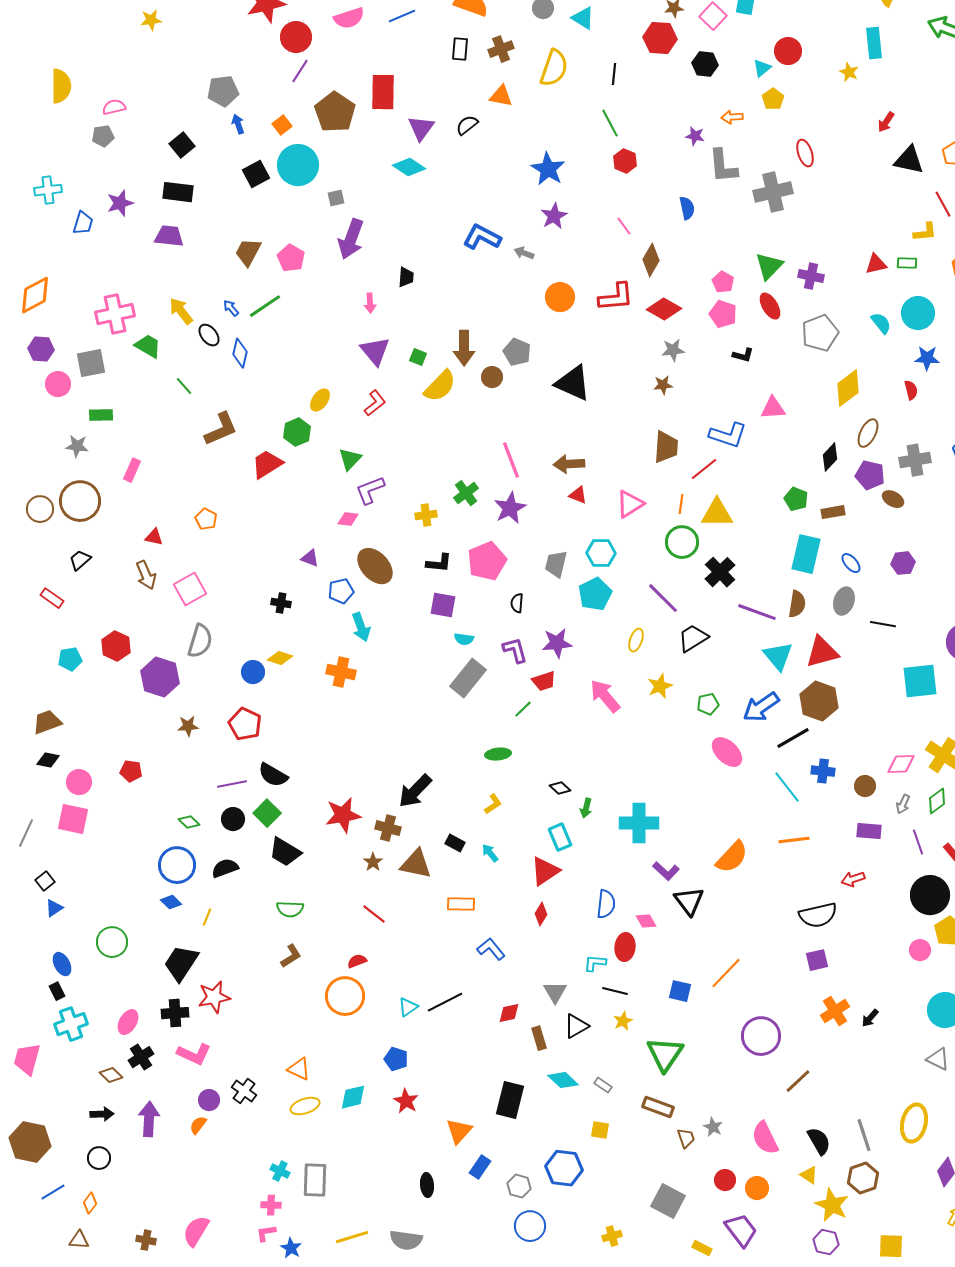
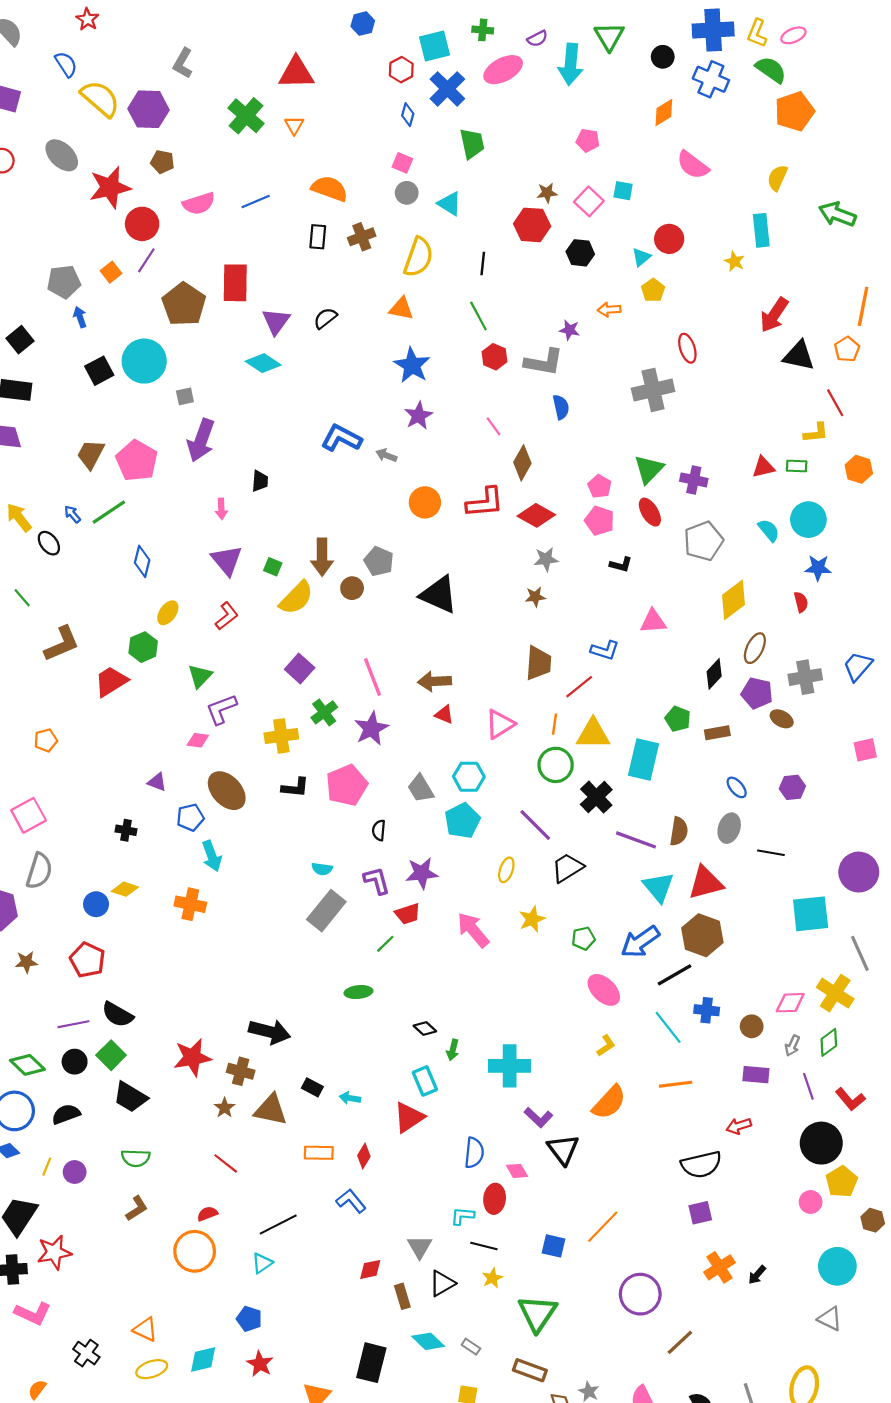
orange triangle: (501, 96) -> (401, 309), moved
red arrow: (886, 122) -> (774, 315), size x1.6
orange square: (282, 125) -> (111, 272), moved
gray L-shape: (723, 166) -> (544, 362), moved, turned -75
pink pentagon: (291, 258) -> (137, 461), size x1.4
blue diamond: (240, 353) -> (142, 561), moved
blue L-shape: (728, 435) -> (605, 650), size x0.7
yellow cross: (426, 515) -> (281, 736), size x1.4
orange pentagon: (206, 519) -> (46, 740), turned 30
cyan rectangle: (806, 554) -> (643, 760), moved
gray trapezoid: (556, 564) -> (421, 788), turned -44
purple square: (443, 605) -> (300, 668), moved, turned 32
black arrow: (415, 791) -> (270, 1032), turned -120
yellow L-shape: (493, 804) -> (606, 1046), moved
green diamond: (189, 822) -> (27, 1065), size x1.5
cyan arrow: (490, 853) -> (350, 1098), turned -42
red diamond: (541, 914) -> (364, 1156), moved
black line: (445, 1002) -> (278, 1224), moved
purple circle: (209, 1100) -> (75, 1172), moved

